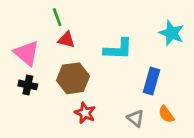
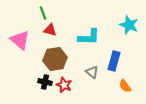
black cross: (28, 85) -> (45, 82), moved
gray triangle: (136, 118) -> (92, 72), moved

